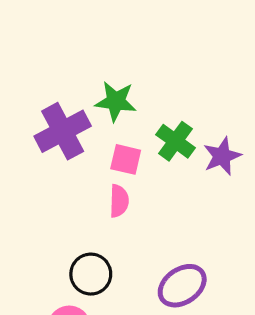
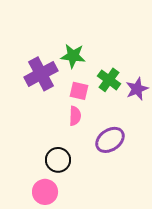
purple ellipse: (182, 286) -> (110, 140), moved

